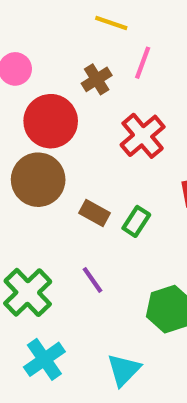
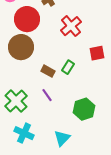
brown rectangle: (95, 213) -> (48, 71), moved
cyan cross: (44, 359) -> (24, 133), turned -30

